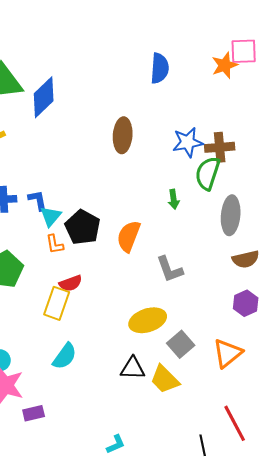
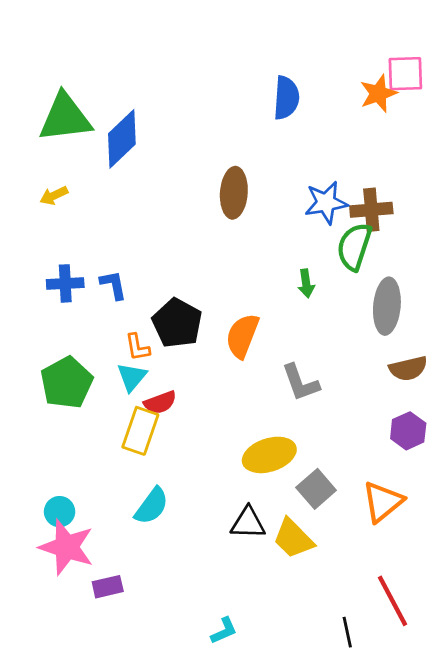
cyan triangle: (51, 216) -> (132, 377), moved

